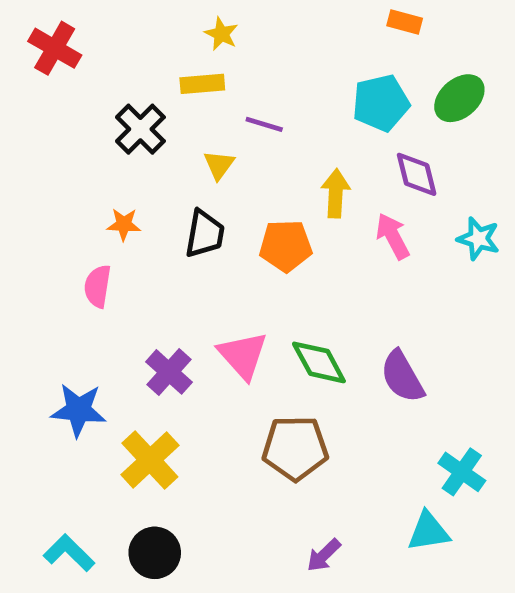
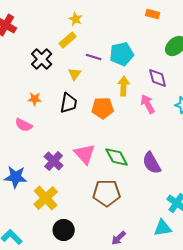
yellow rectangle: (202, 84) -> (68, 40), turned -36
cyan pentagon: (381, 103) -> (122, 54), moved
pink semicircle: (98, 286) -> (24, 125), turned -72
black circle: (155, 553) -> (64, 230), moved

